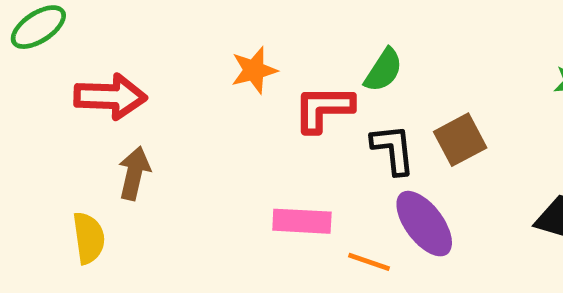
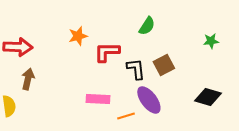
green semicircle: (383, 70) -> (147, 26), moved
orange line: (369, 262) -> (126, 116), turned -36

